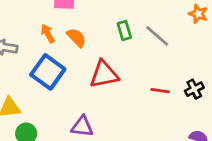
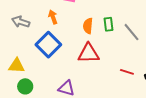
orange semicircle: (76, 38) -> (88, 26), moved, turned -140

